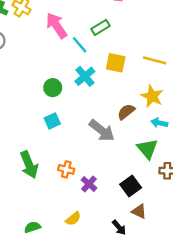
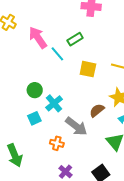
cyan cross: (85, 76) -> (54, 103), moved
orange cross: (66, 169) -> (57, 143), moved

